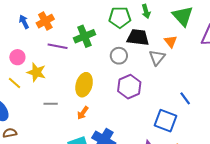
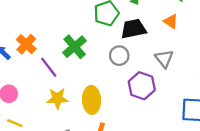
purple line: (58, 46) -> (49, 67), turned 60
gray triangle: (157, 58) -> (164, 59), moved
yellow star: (36, 72) -> (57, 99), moved

